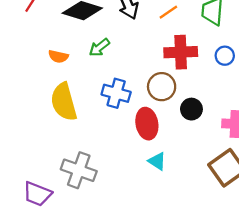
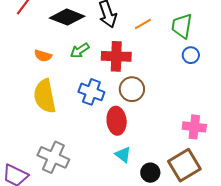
red cross: (181, 52) -> (116, 56), moved
blue circle: (225, 56) -> (191, 55), moved
black circle: (191, 109) -> (150, 173), moved

